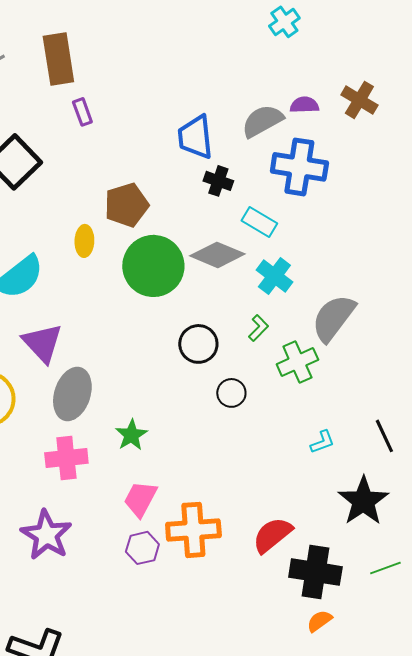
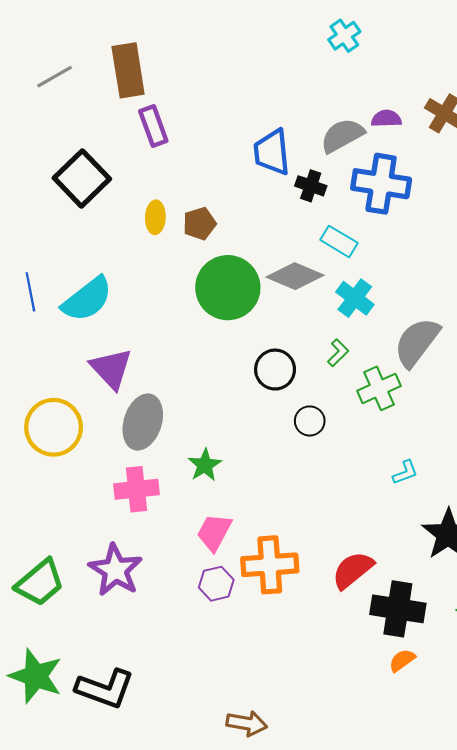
cyan cross: (284, 22) -> (344, 36), moved
purple rectangle: (82, 112) -> (153, 126), size x1.4
black cross: (218, 181) -> (311, 186), moved
brown pentagon: (126, 205) -> (199, 224), size x0.7
yellow ellipse: (84, 241) -> (155, 217), moved

